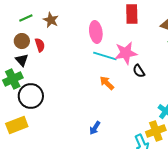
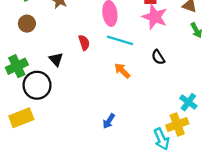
red semicircle: (40, 45) -> (84, 43), moved
pink star: (126, 53) -> (155, 17), moved, turned 30
black triangle: (22, 60) -> (56, 59), moved

